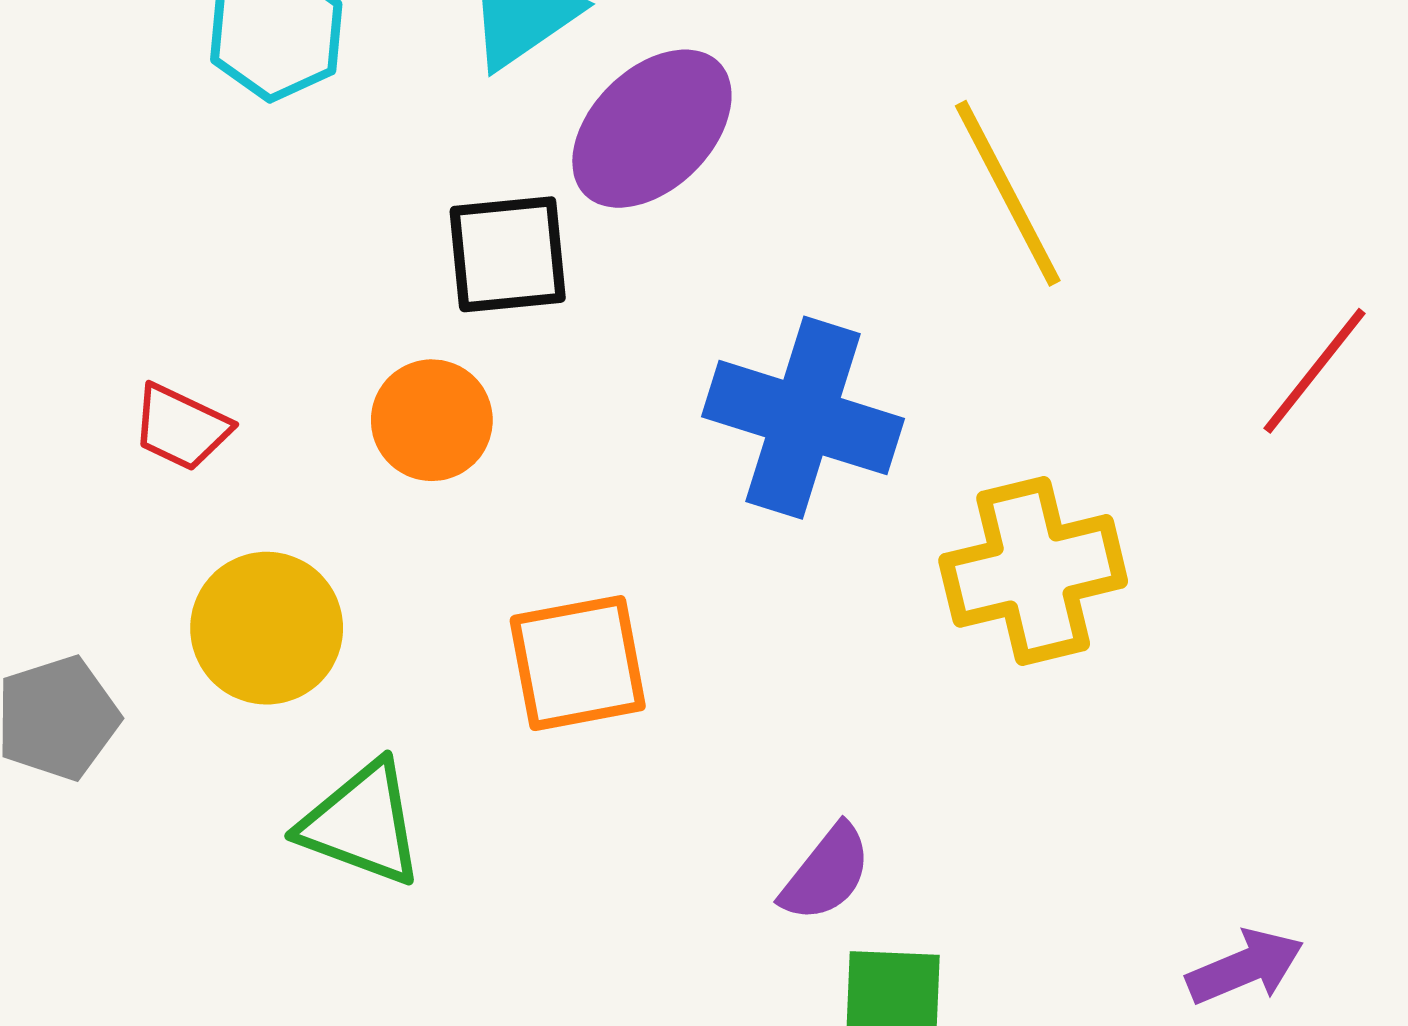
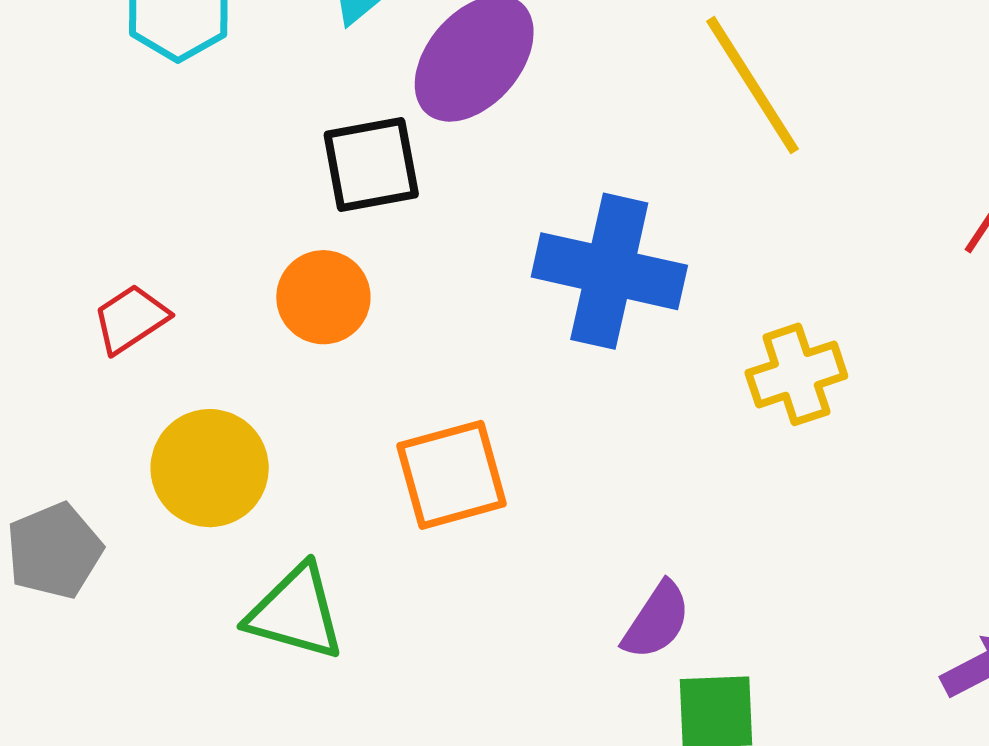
red trapezoid: (181, 427) -> (131, 319), turned 126
yellow cross: (1033, 571) -> (796, 374), size x0.7

